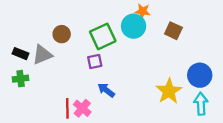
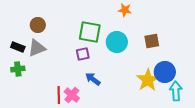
cyan circle: (134, 26) -> (117, 42), moved
brown square: (173, 31) -> (152, 41), moved, turned -35
brown circle: (62, 34) -> (38, 25), moved
green square: (103, 36) -> (90, 32), turned 35
blue circle: (200, 75) -> (165, 72), moved

